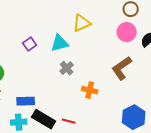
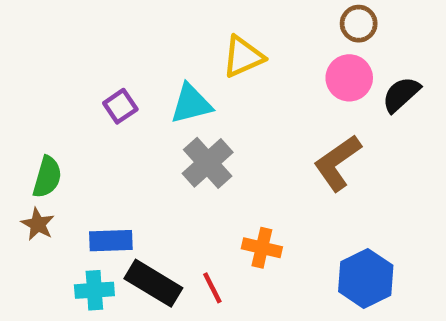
gray cross: (67, 68) -> (208, 163), size x1.5
orange cross: (90, 90) -> (262, 248), moved
red line: (69, 121) -> (212, 288), turned 48

